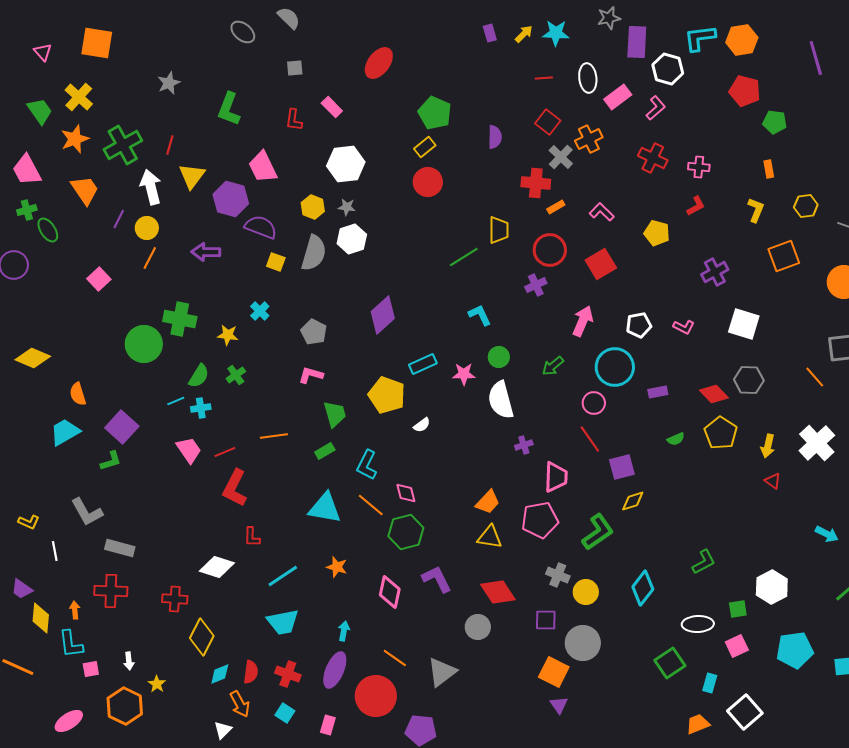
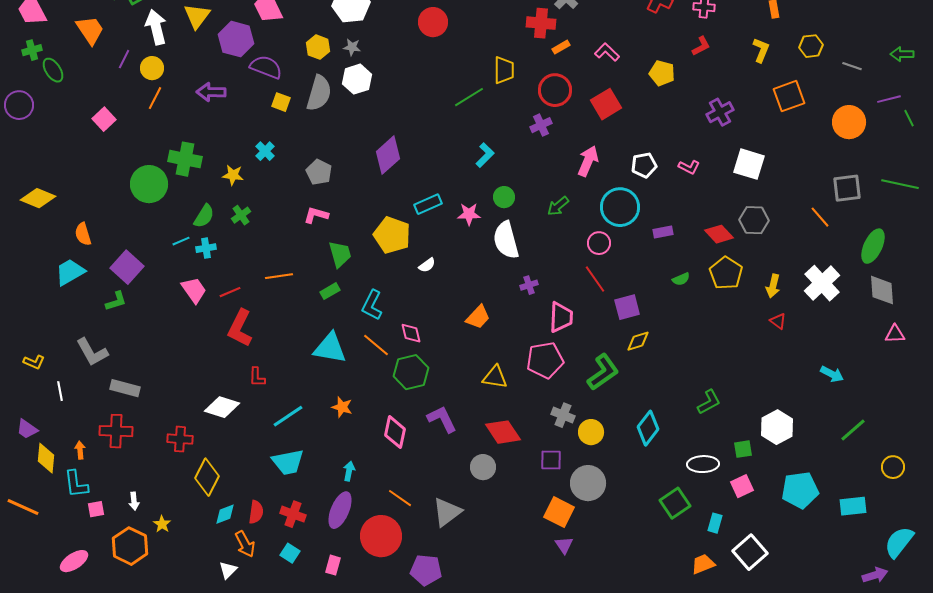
cyan L-shape: (480, 315) -> (485, 155), turned 70
orange trapezoid: (488, 502) -> (478, 317), moved

